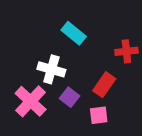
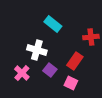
pink cross: (31, 101) -> (22, 73), size x0.7
pink square: (99, 115) -> (71, 83), turned 32

